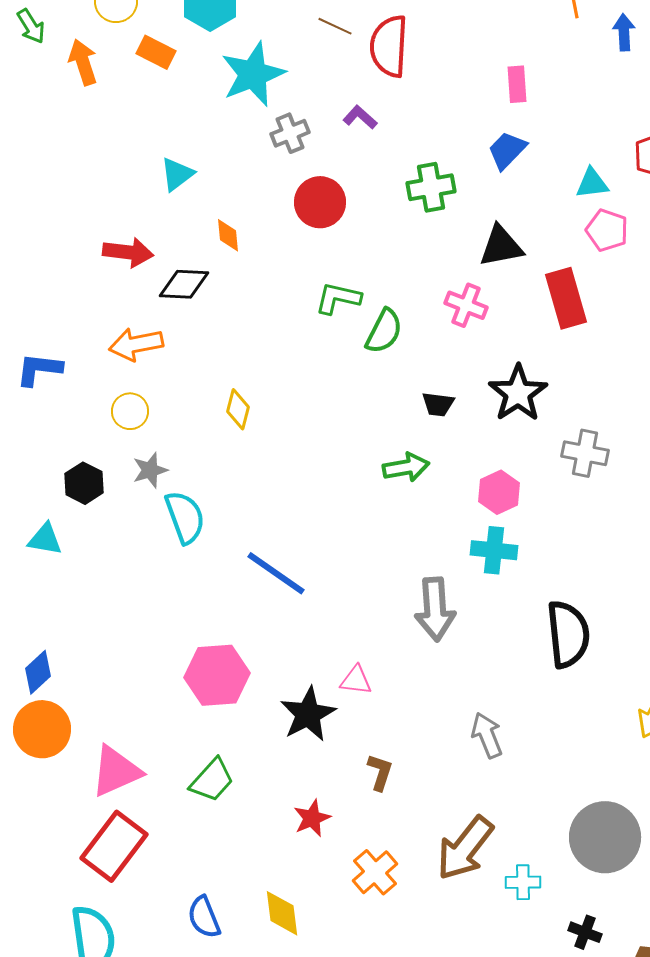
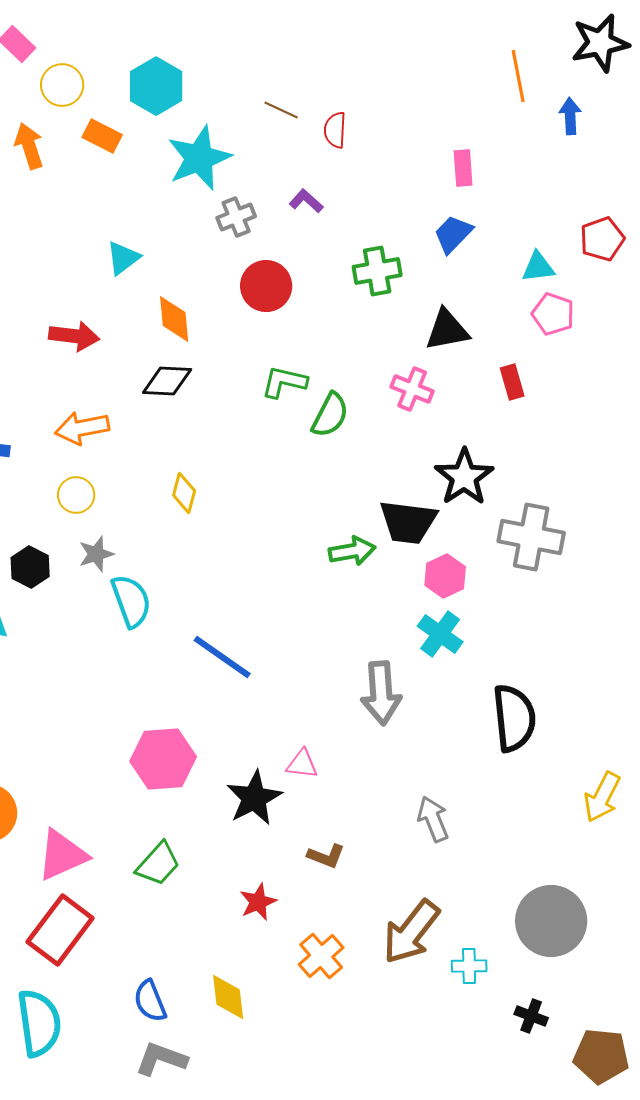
red semicircle: (389, 46) -> (335, 130), size x0.6
orange diamond: (228, 235) -> (174, 319), size x1.4
black diamond: (184, 284) -> (167, 381), moved
red rectangle: (566, 298) -> (512, 382), size x0.6
black trapezoid: (438, 404) -> (408, 522), moved, size x1.8
gray cross: (585, 453) -> (531, 537), size x1.4
cyan cross: (494, 550) -> (440, 634), turned 30
brown L-shape: (380, 772) -> (326, 856), turned 93

